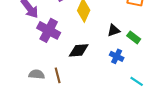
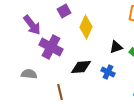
blue cross: (117, 56) -> (108, 72), moved
gray semicircle: (37, 74) -> (29, 74), moved

